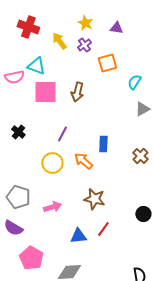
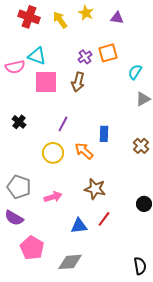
yellow arrow: (59, 41) -> (60, 20), moved
purple cross: (84, 45) -> (85, 57), moved

